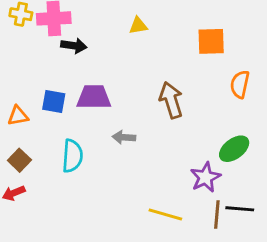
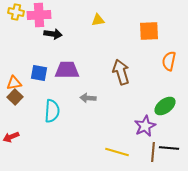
brown square: (19, 160) -> (15, 97), moved

